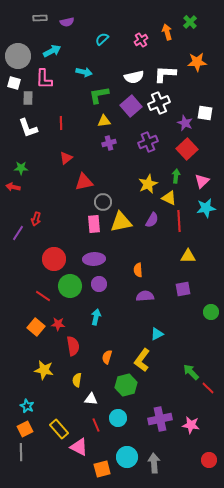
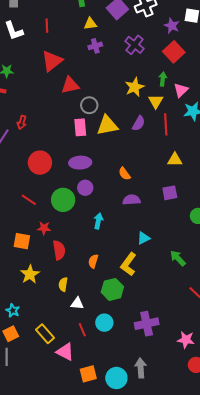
purple cross: (148, 142) -> (135, 45), turned -30
red triangle: (66, 158) -> (52, 61), size x1.6
pink triangle: (202, 181) -> (181, 90), moved
yellow triangle: (169, 198) -> (156, 101), turned 35
orange semicircle: (138, 270) -> (124, 174), turned -32
green circle: (70, 286) -> (63, 200), moved
cyan arrow: (96, 317) -> (98, 221), moved
orange square: (36, 327) -> (22, 241), moved, turned -30
yellow star: (44, 370) -> (30, 274), turned 30
green arrow: (191, 372) -> (178, 258), moved
pink star: (191, 425) -> (186, 340), moved
cyan circle: (127, 457) -> (116, 378), moved

